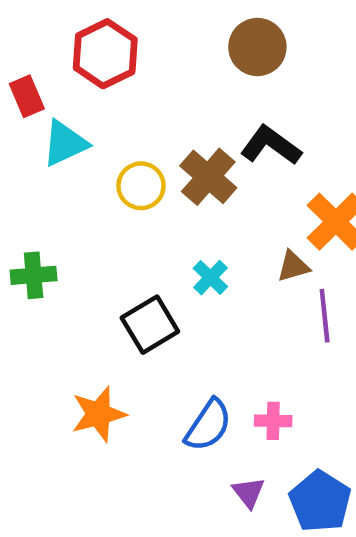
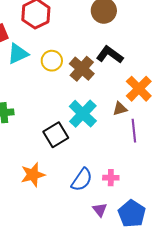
yellow circle: (141, 186) -> (52, 61), moved
cyan cross: (210, 278) -> (83, 114), size x1.8

